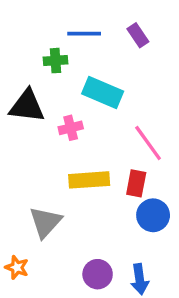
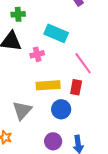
green cross: (56, 61) -> (18, 14), moved
blue circle: (153, 215) -> (61, 109), moved

